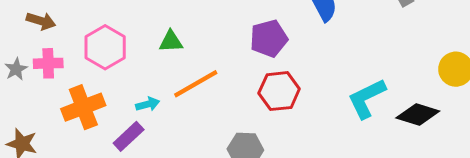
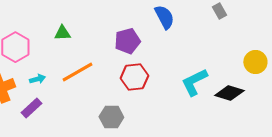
green triangle: (171, 41) -> (62, 33), moved
cyan arrow: (148, 104) -> (37, 79), moved

